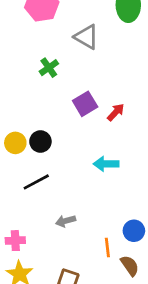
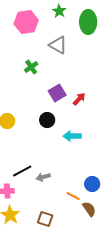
black circle: (40, 141) -> (47, 120), moved
black line: (36, 182) -> (22, 171), moved
orange line: (107, 247) -> (73, 196), turned -56

